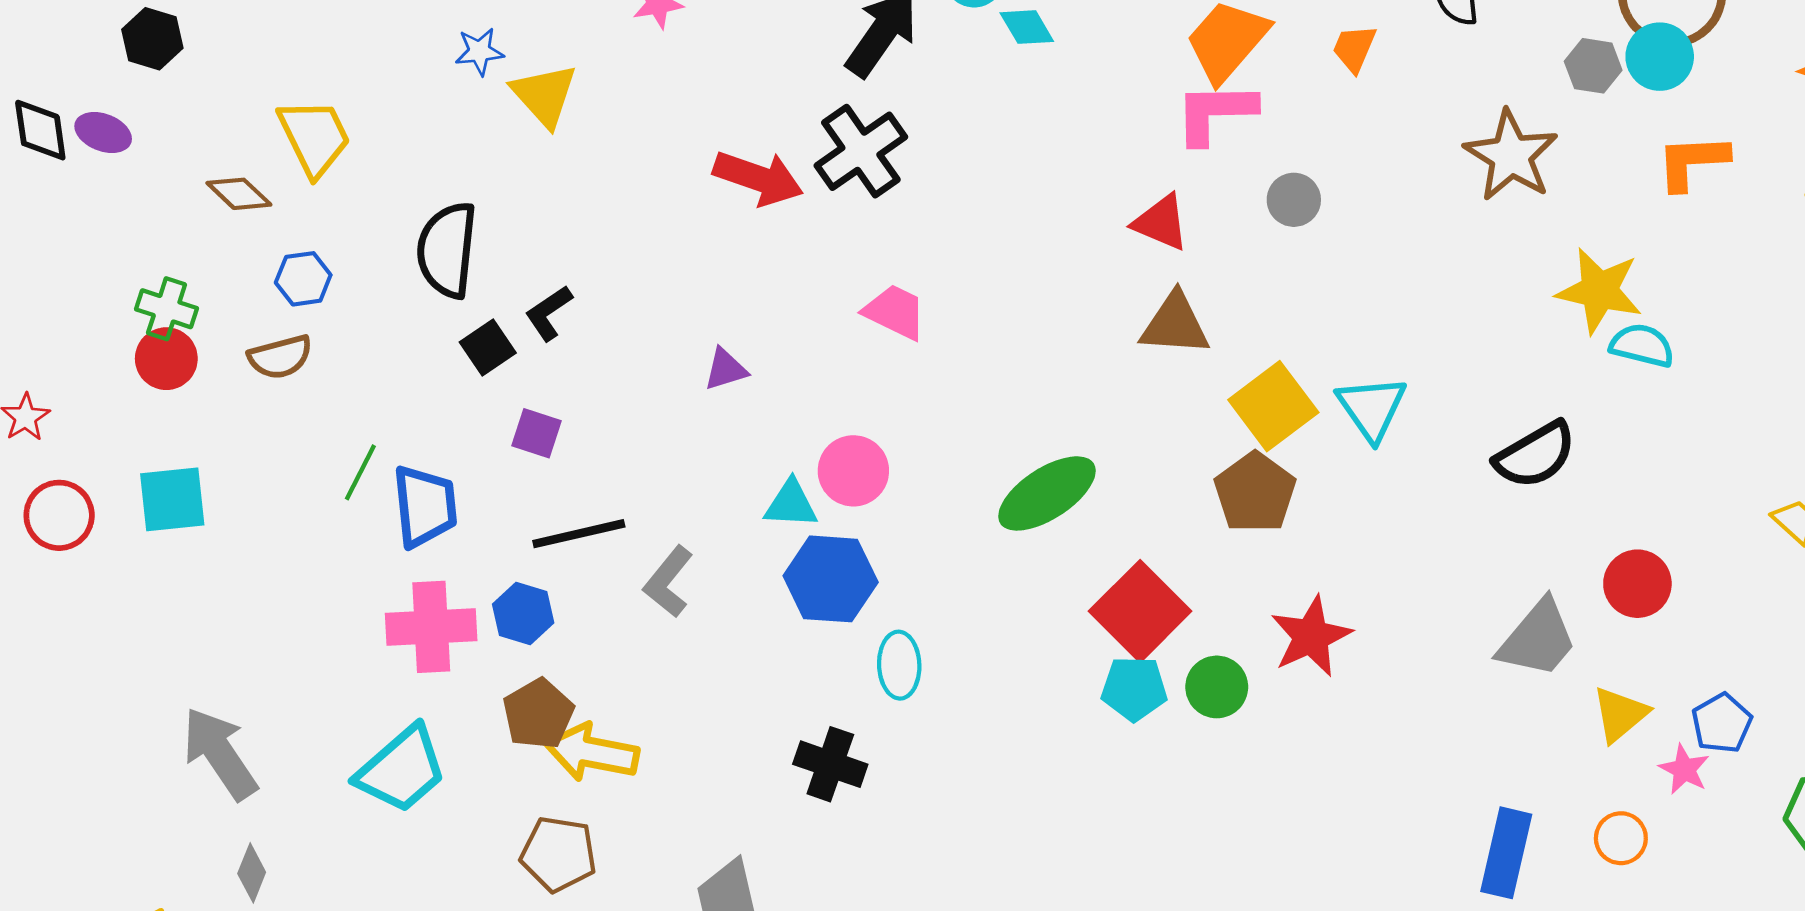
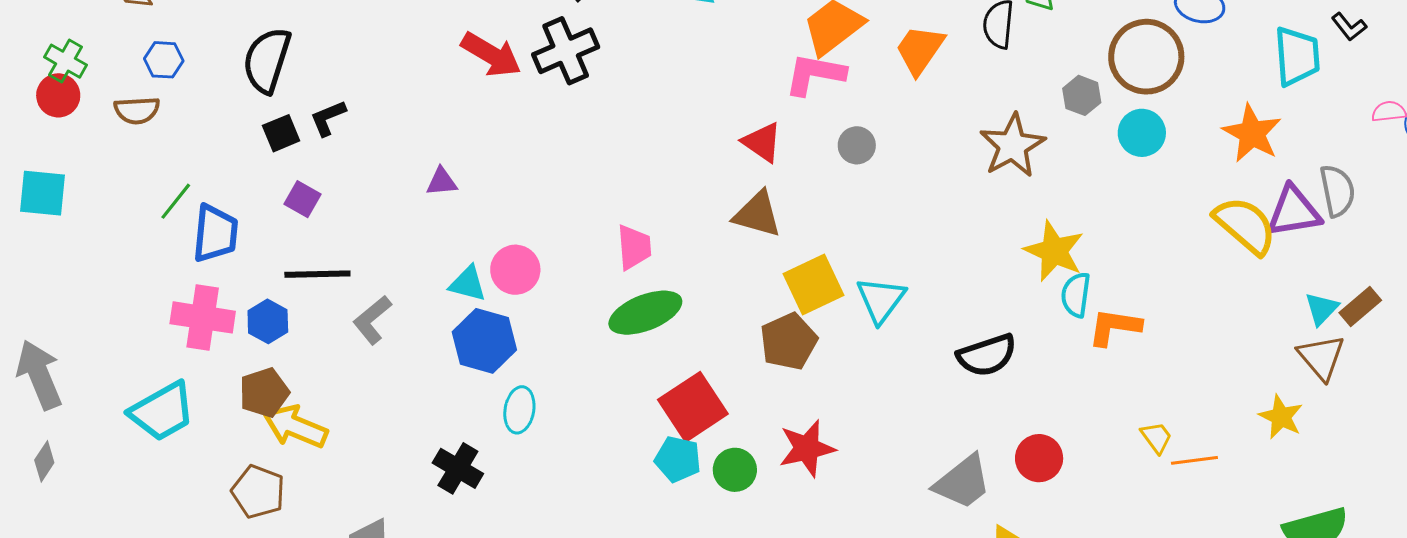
orange trapezoid: (1354, 48) -> (920, 50), size x1.5
cyan circle: (1660, 57) -> (1142, 133), moved
orange L-shape: (1692, 162) -> (1114, 327), moved
pink trapezoid: (895, 312) -> (634, 247), moved, turned 48
cyan semicircle: (1642, 345) -> (1076, 295), turned -108

